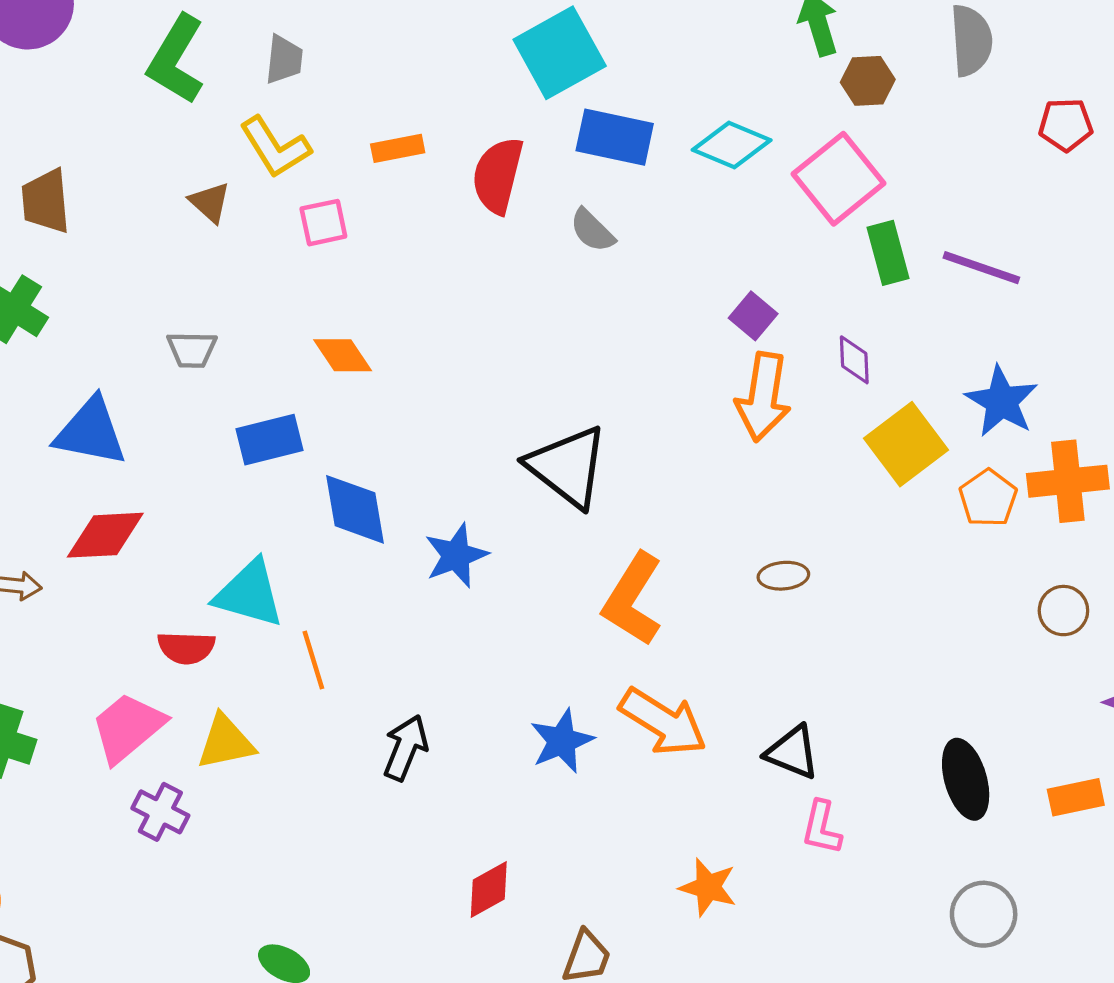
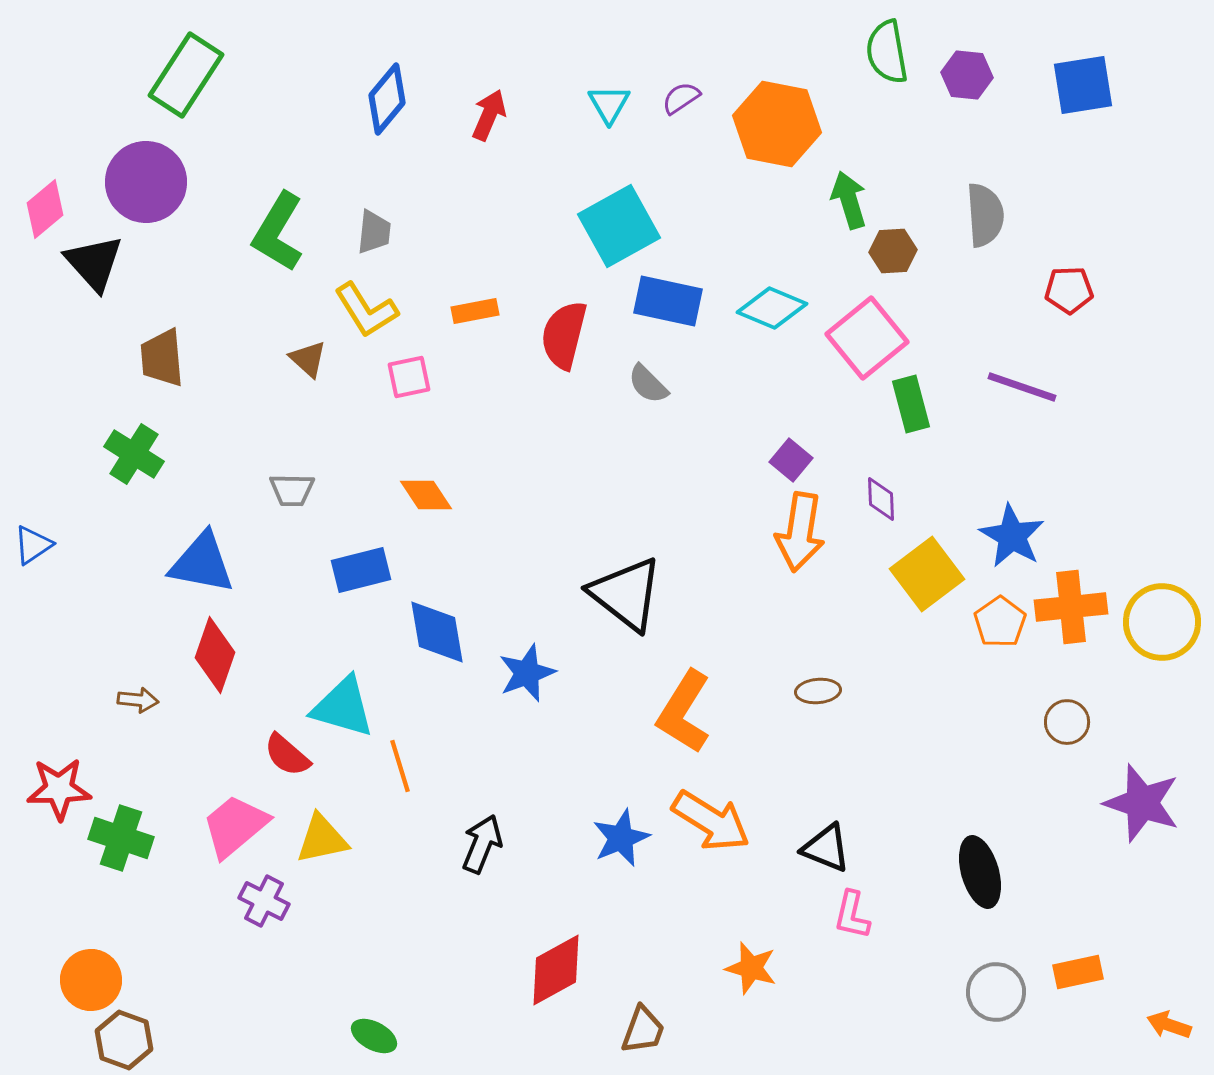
purple line: (981, 268) -> (1022, 387), moved
red diamond: (105, 535) -> (215, 655), turned -68
red semicircle: (186, 648) -> (287, 755), turned 39
orange rectangle: (1076, 797) -> (1078, 972), moved
red diamond: (489, 889) -> (556, 970), size x1.4

